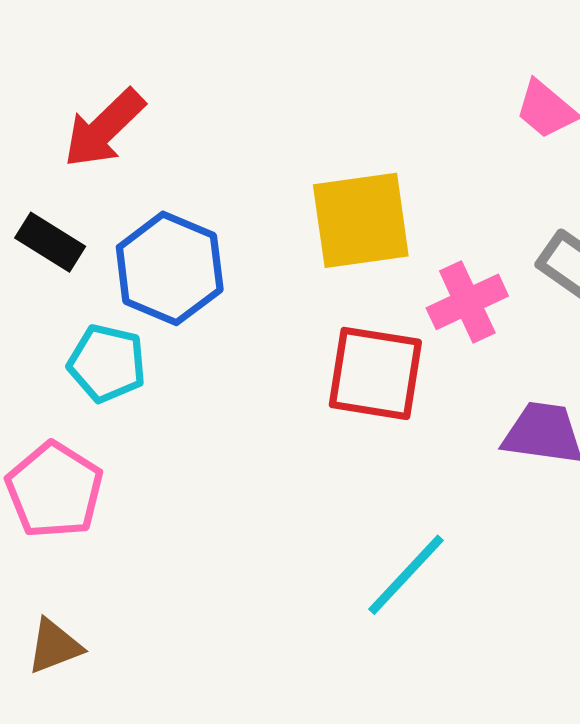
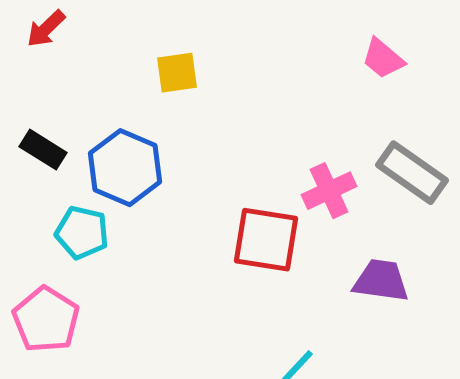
red arrow: (104, 128) -> (46, 29), moved, size x0.7
yellow square: (361, 220) -> (177, 73), moved, size x0.6

